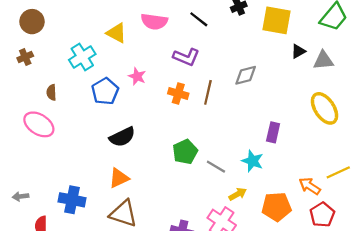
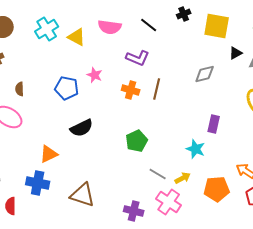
cyan cross: (82, 57) -> (47, 29), moved
gray diamond: (246, 75) -> (205, 74), moved
blue pentagon: (105, 91) -> (67, 88), turned -30
gray line: (216, 167) -> (158, 174), moved
orange triangle: (119, 178) -> (49, 154), moved

